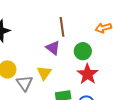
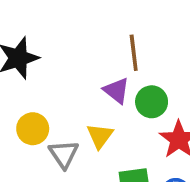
green circle: (83, 51) -> (152, 102), moved

